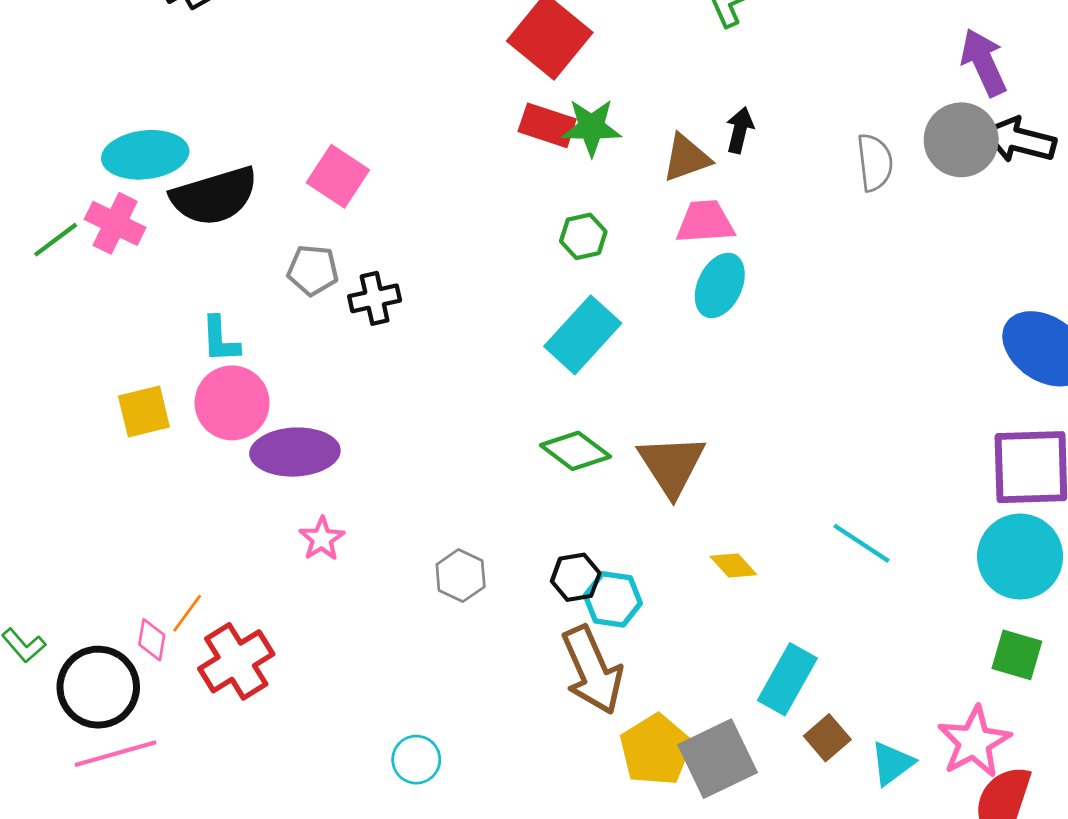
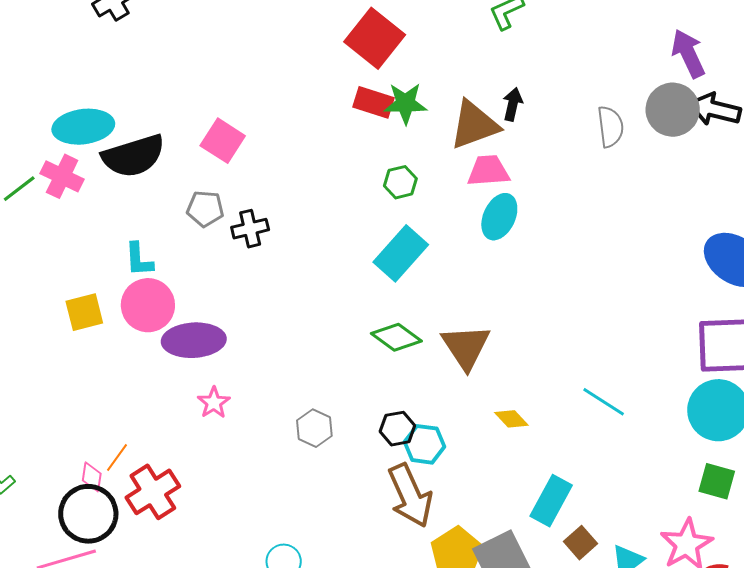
brown triangle: (686, 158) -> (474, 125), size x1.4
black circle: (98, 687) -> (88, 514), moved

